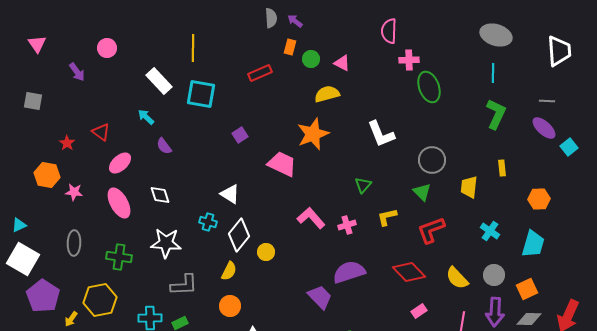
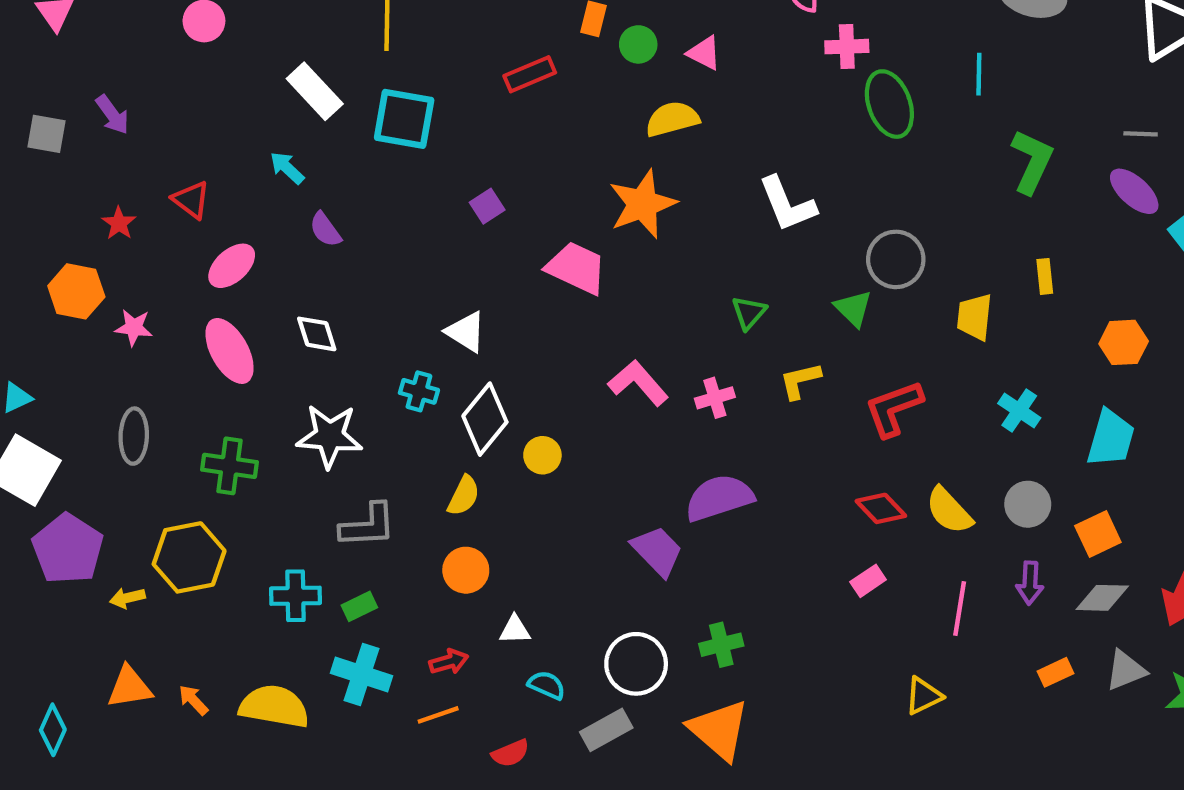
purple arrow: (77, 72) -> (112, 115), moved
cyan line: (493, 73) -> (979, 74), moved
green triangle: (422, 192) -> (853, 308), moved
red diamond: (409, 272) -> (881, 508), moved, size x0.7
purple arrow: (495, 312) -> (1030, 583), size x0.7
yellow arrow: (71, 319) -> (127, 598), turned 42

